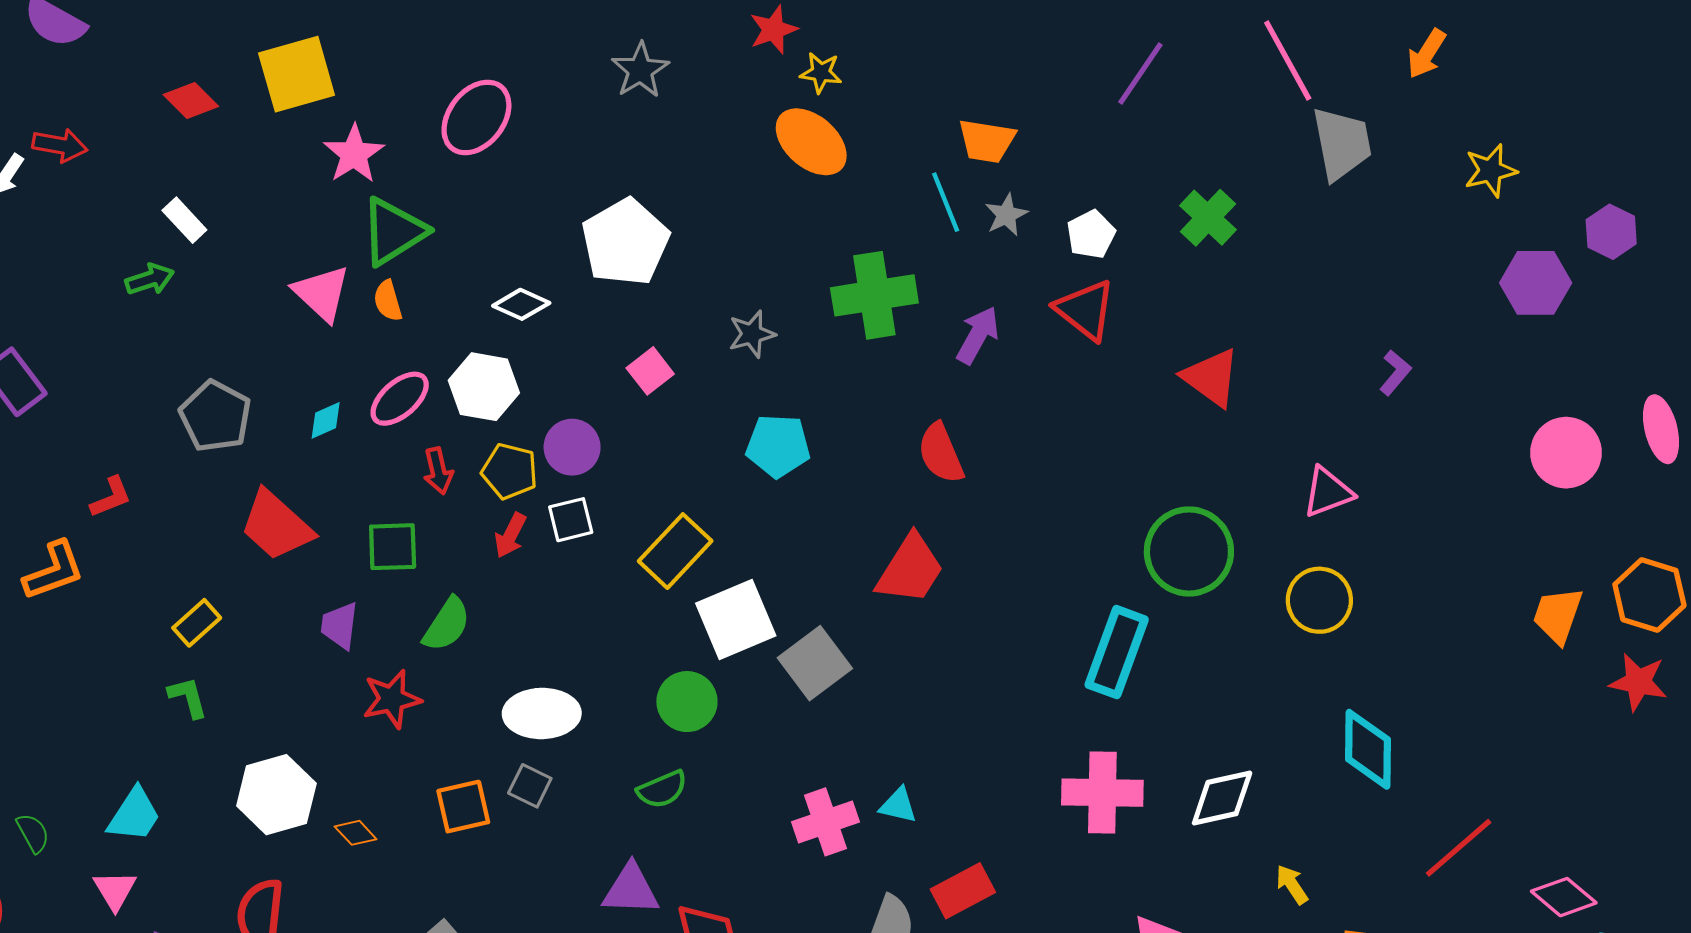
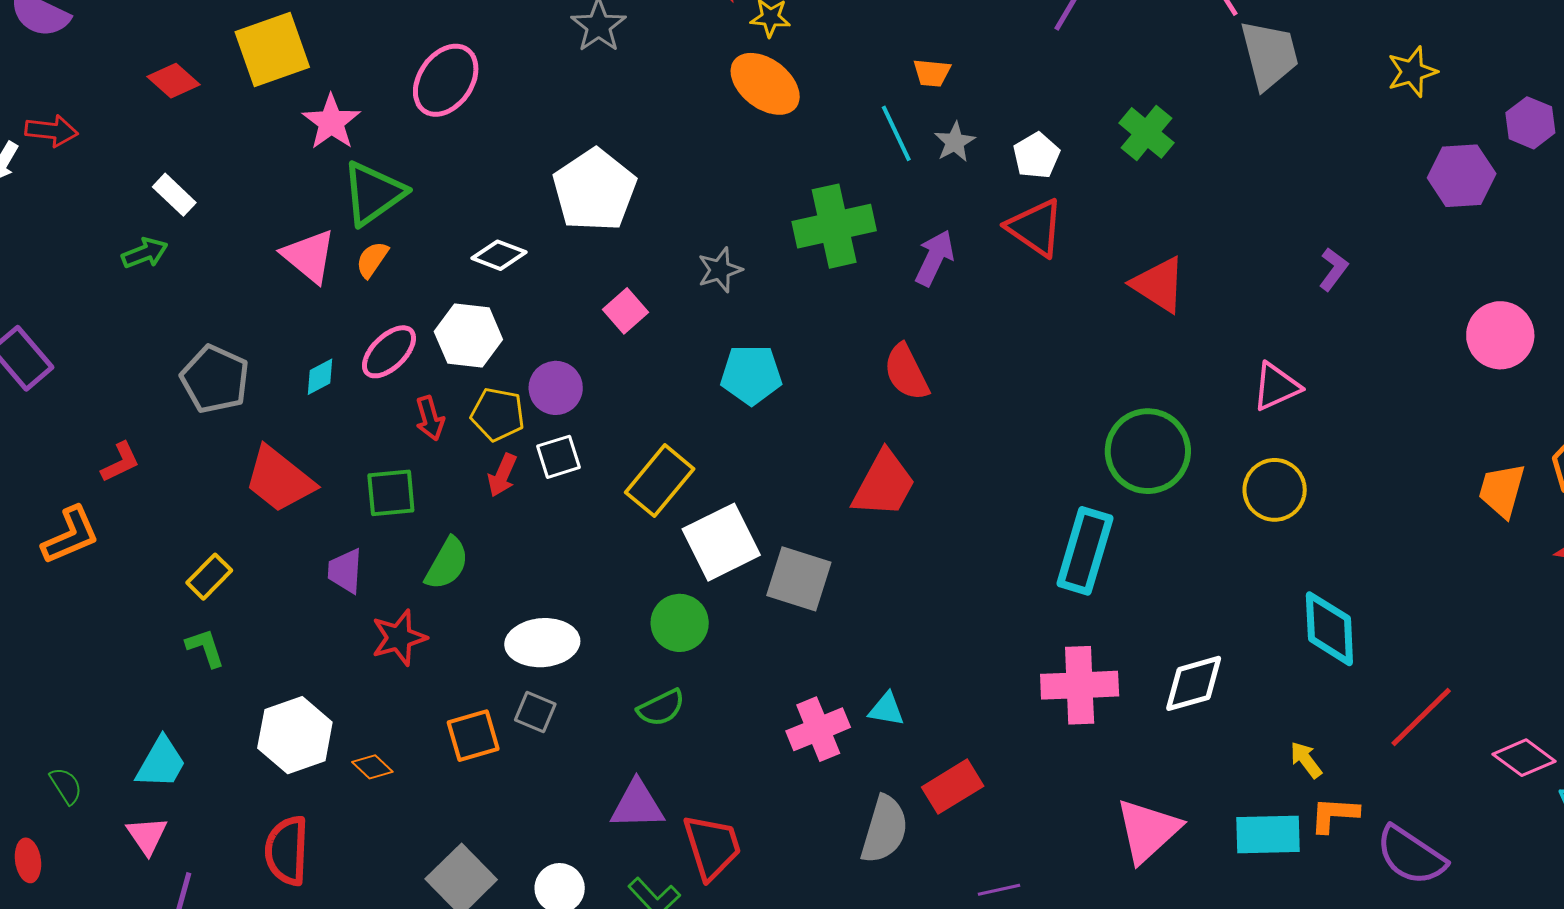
orange trapezoid: (987, 141) -> (932, 73), size x0.7
orange semicircle: (388, 301) -> (372, 259), turned 54
gray square: (815, 663) -> (799, 579), turned -32
yellow arrow: (1292, 884) -> (1306, 760), moved

